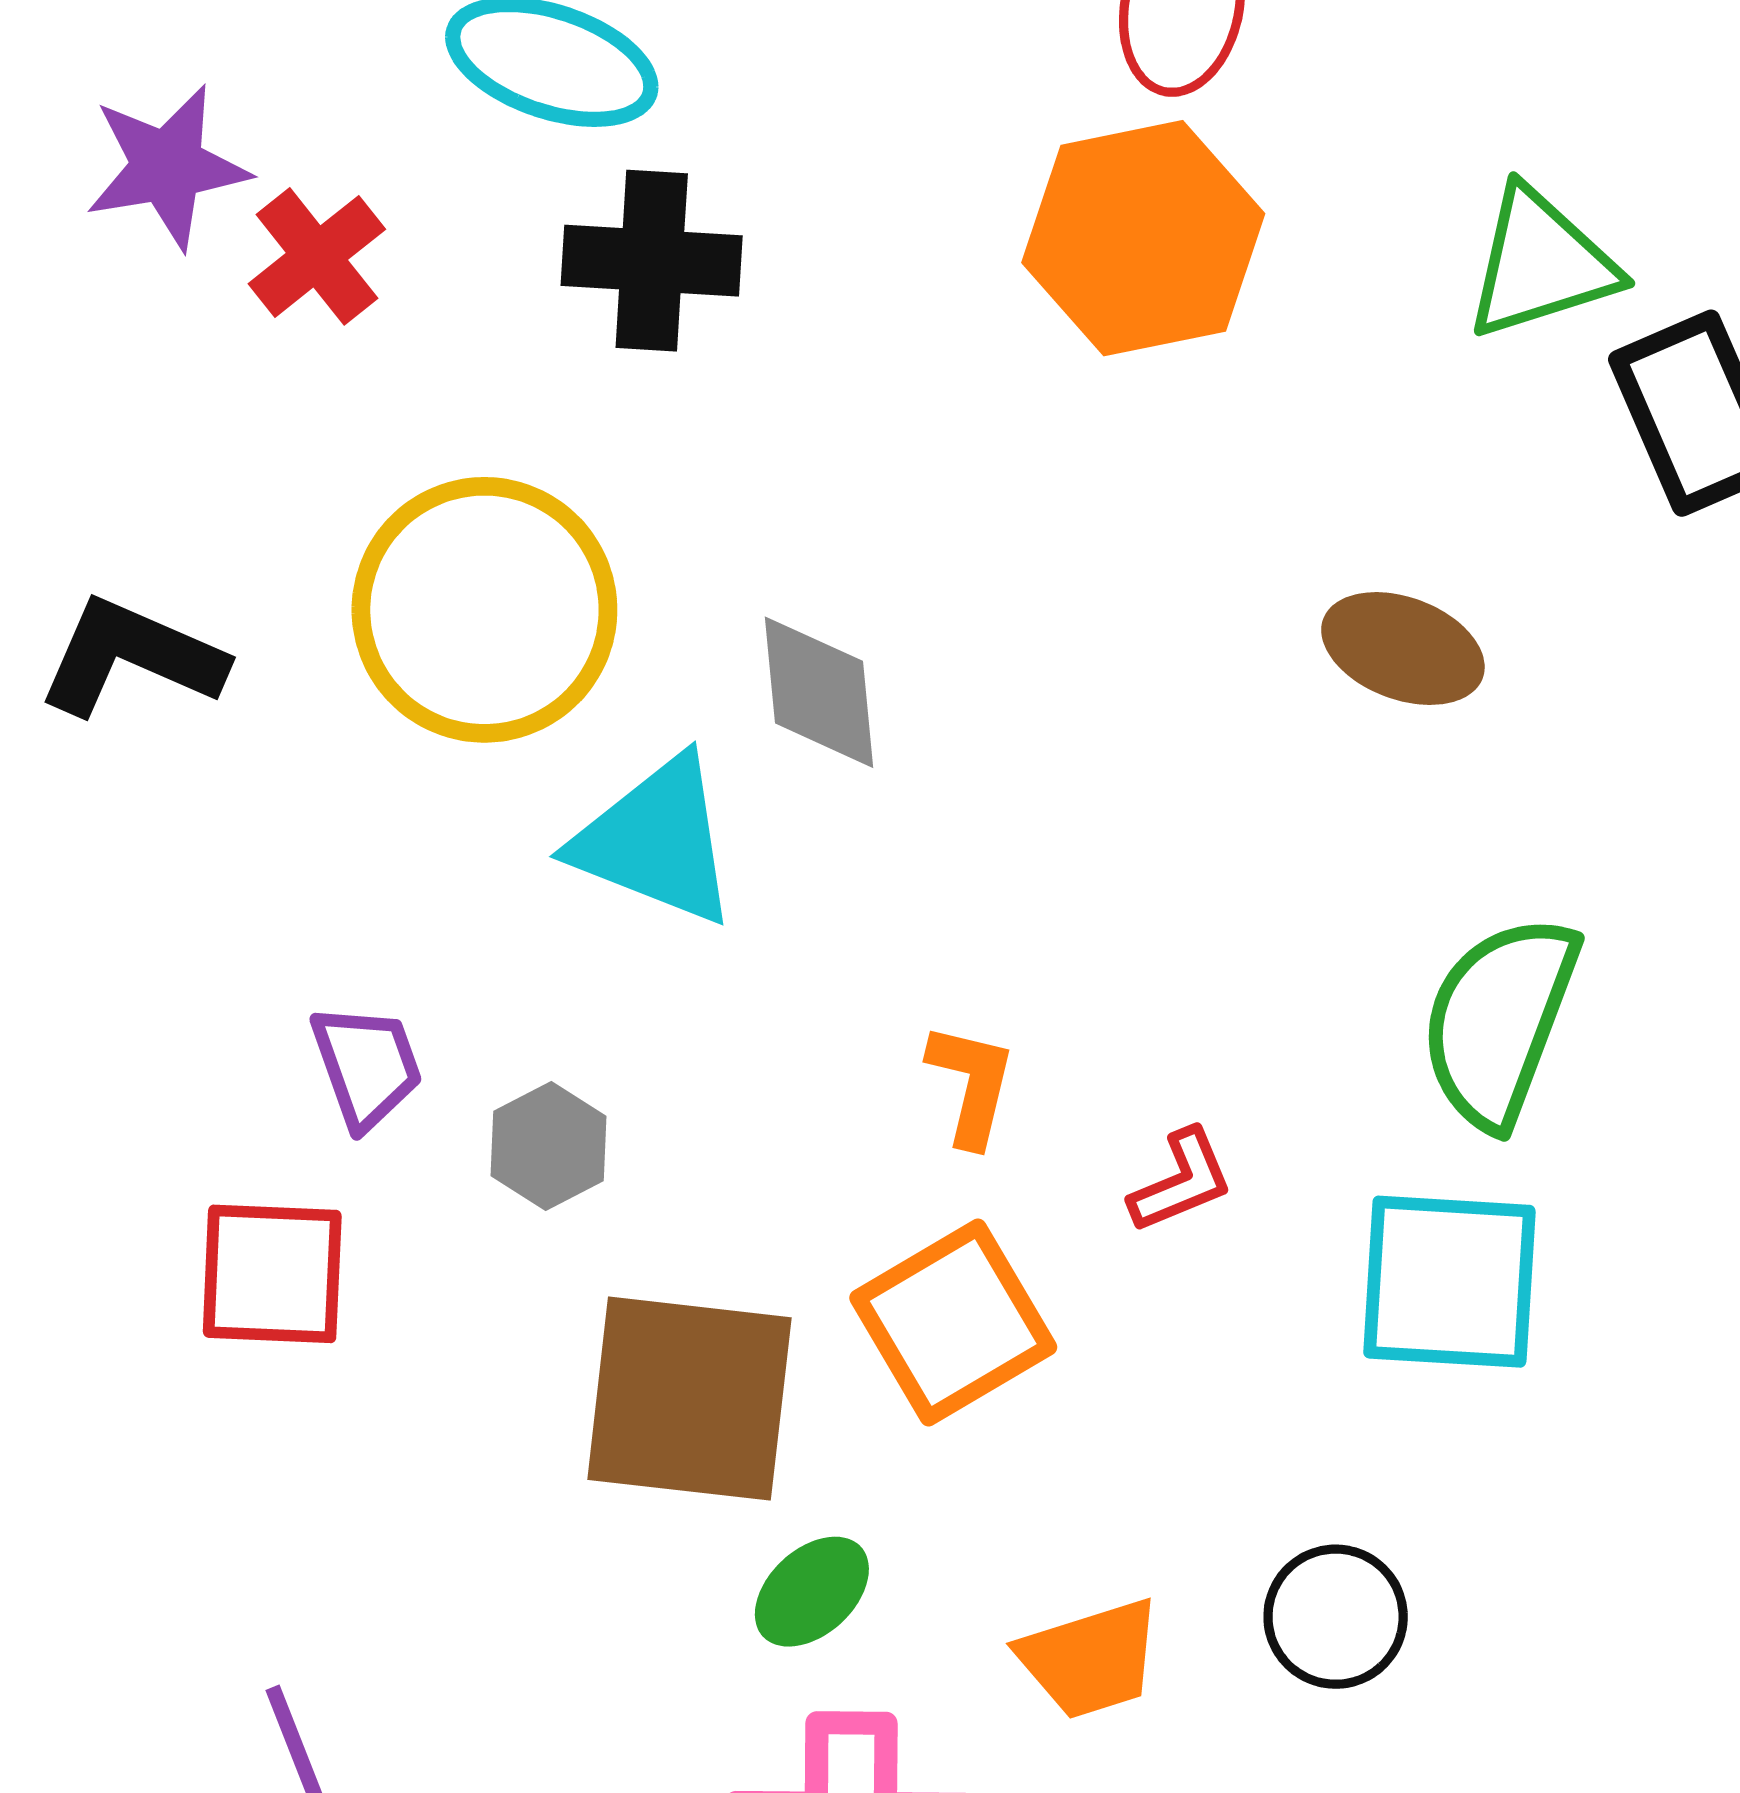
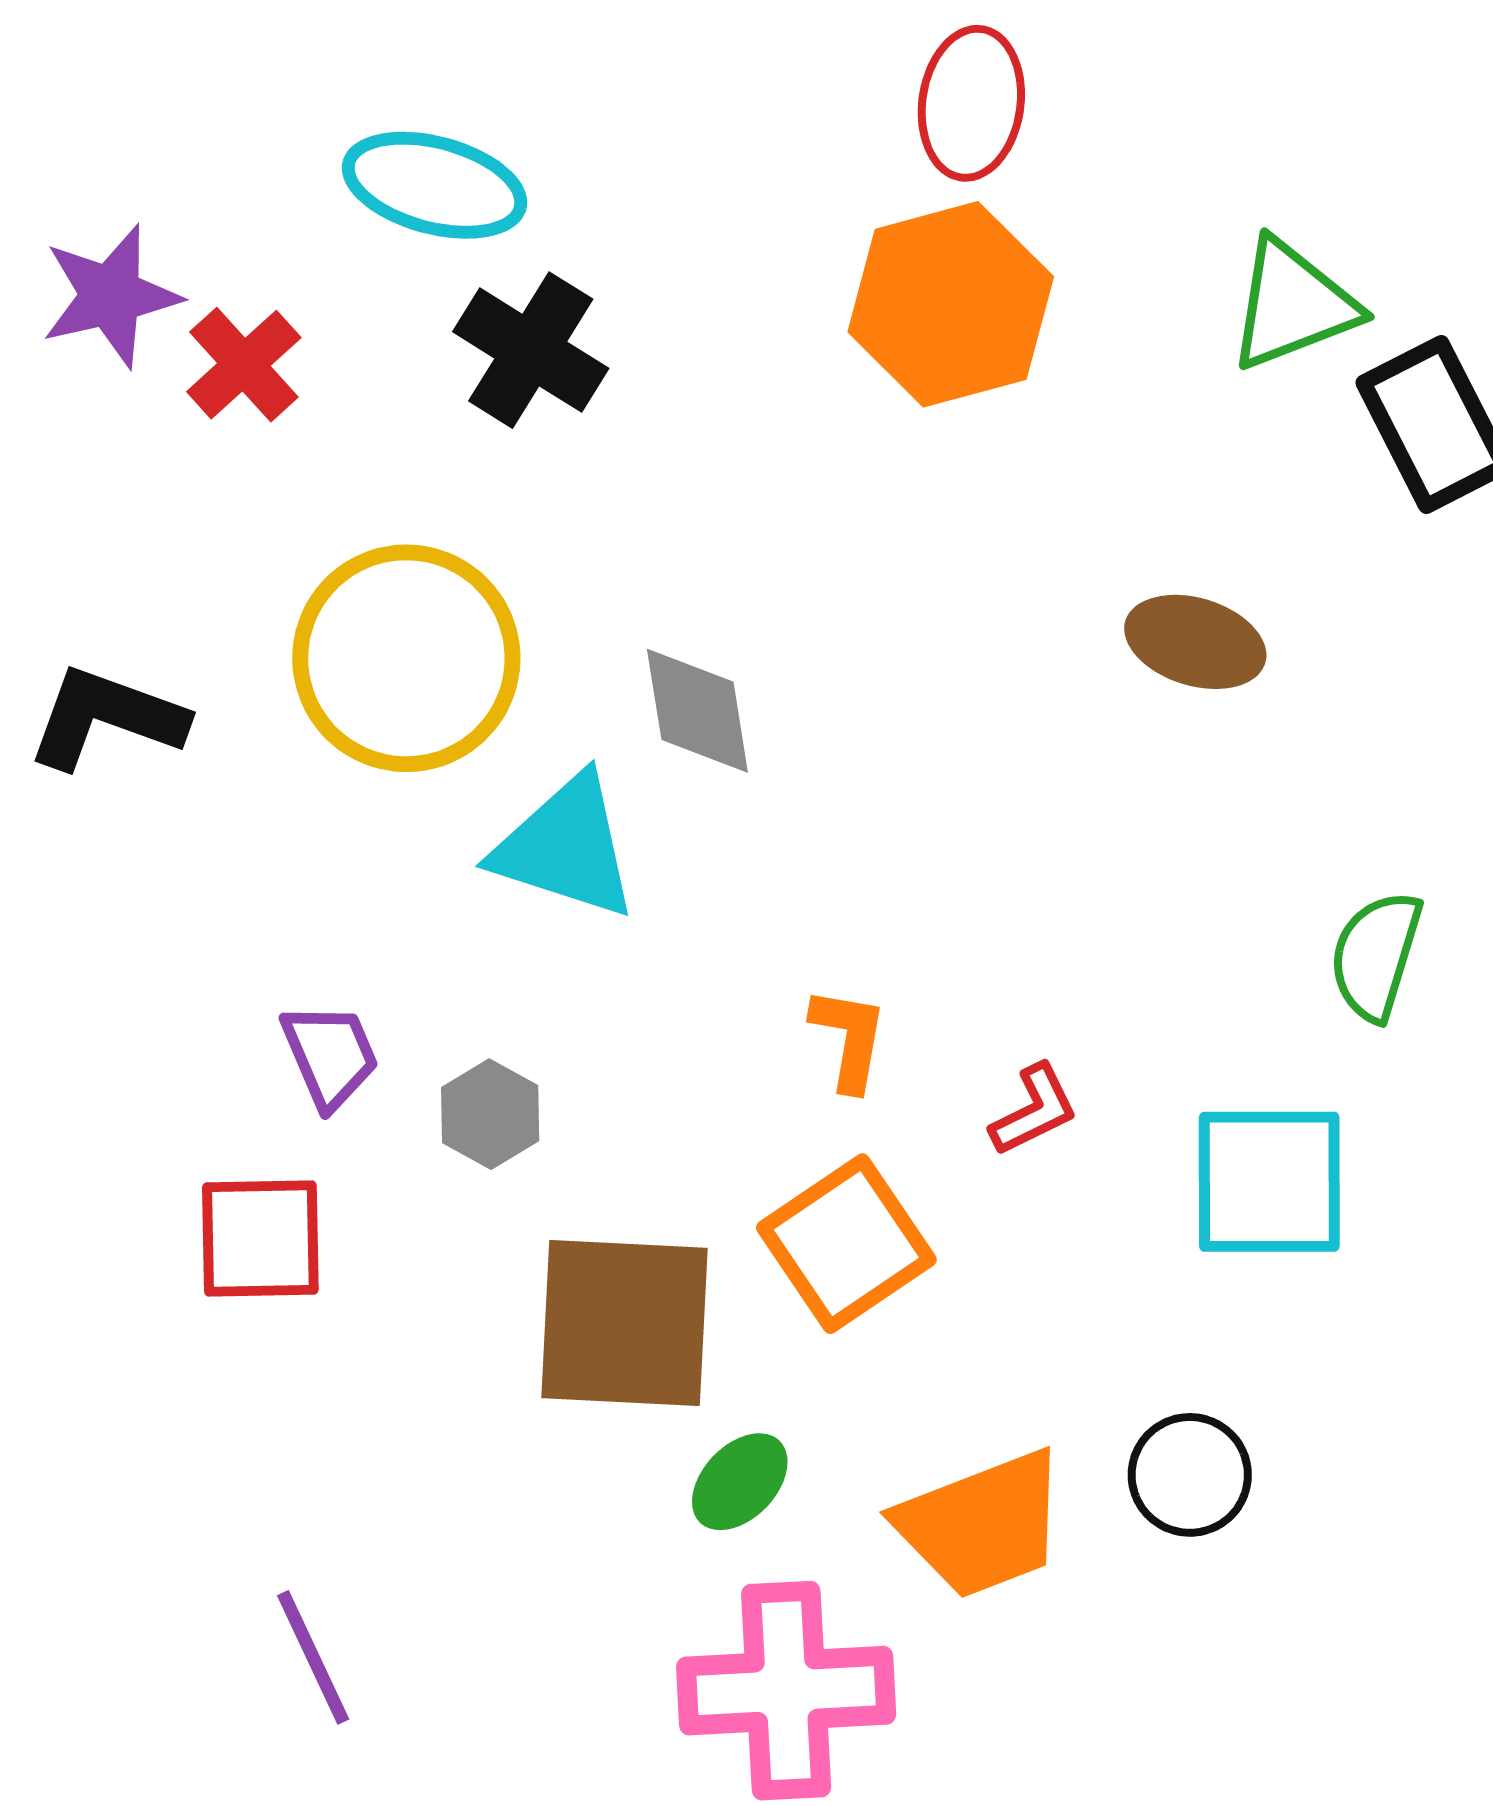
black cross: (652, 261) -> (531, 350), turned 32
green semicircle: (1499, 1021) -> (1376, 956), moved, size x0.7
orange trapezoid: (1090, 1659) -> (982, 1524), size x1.4

